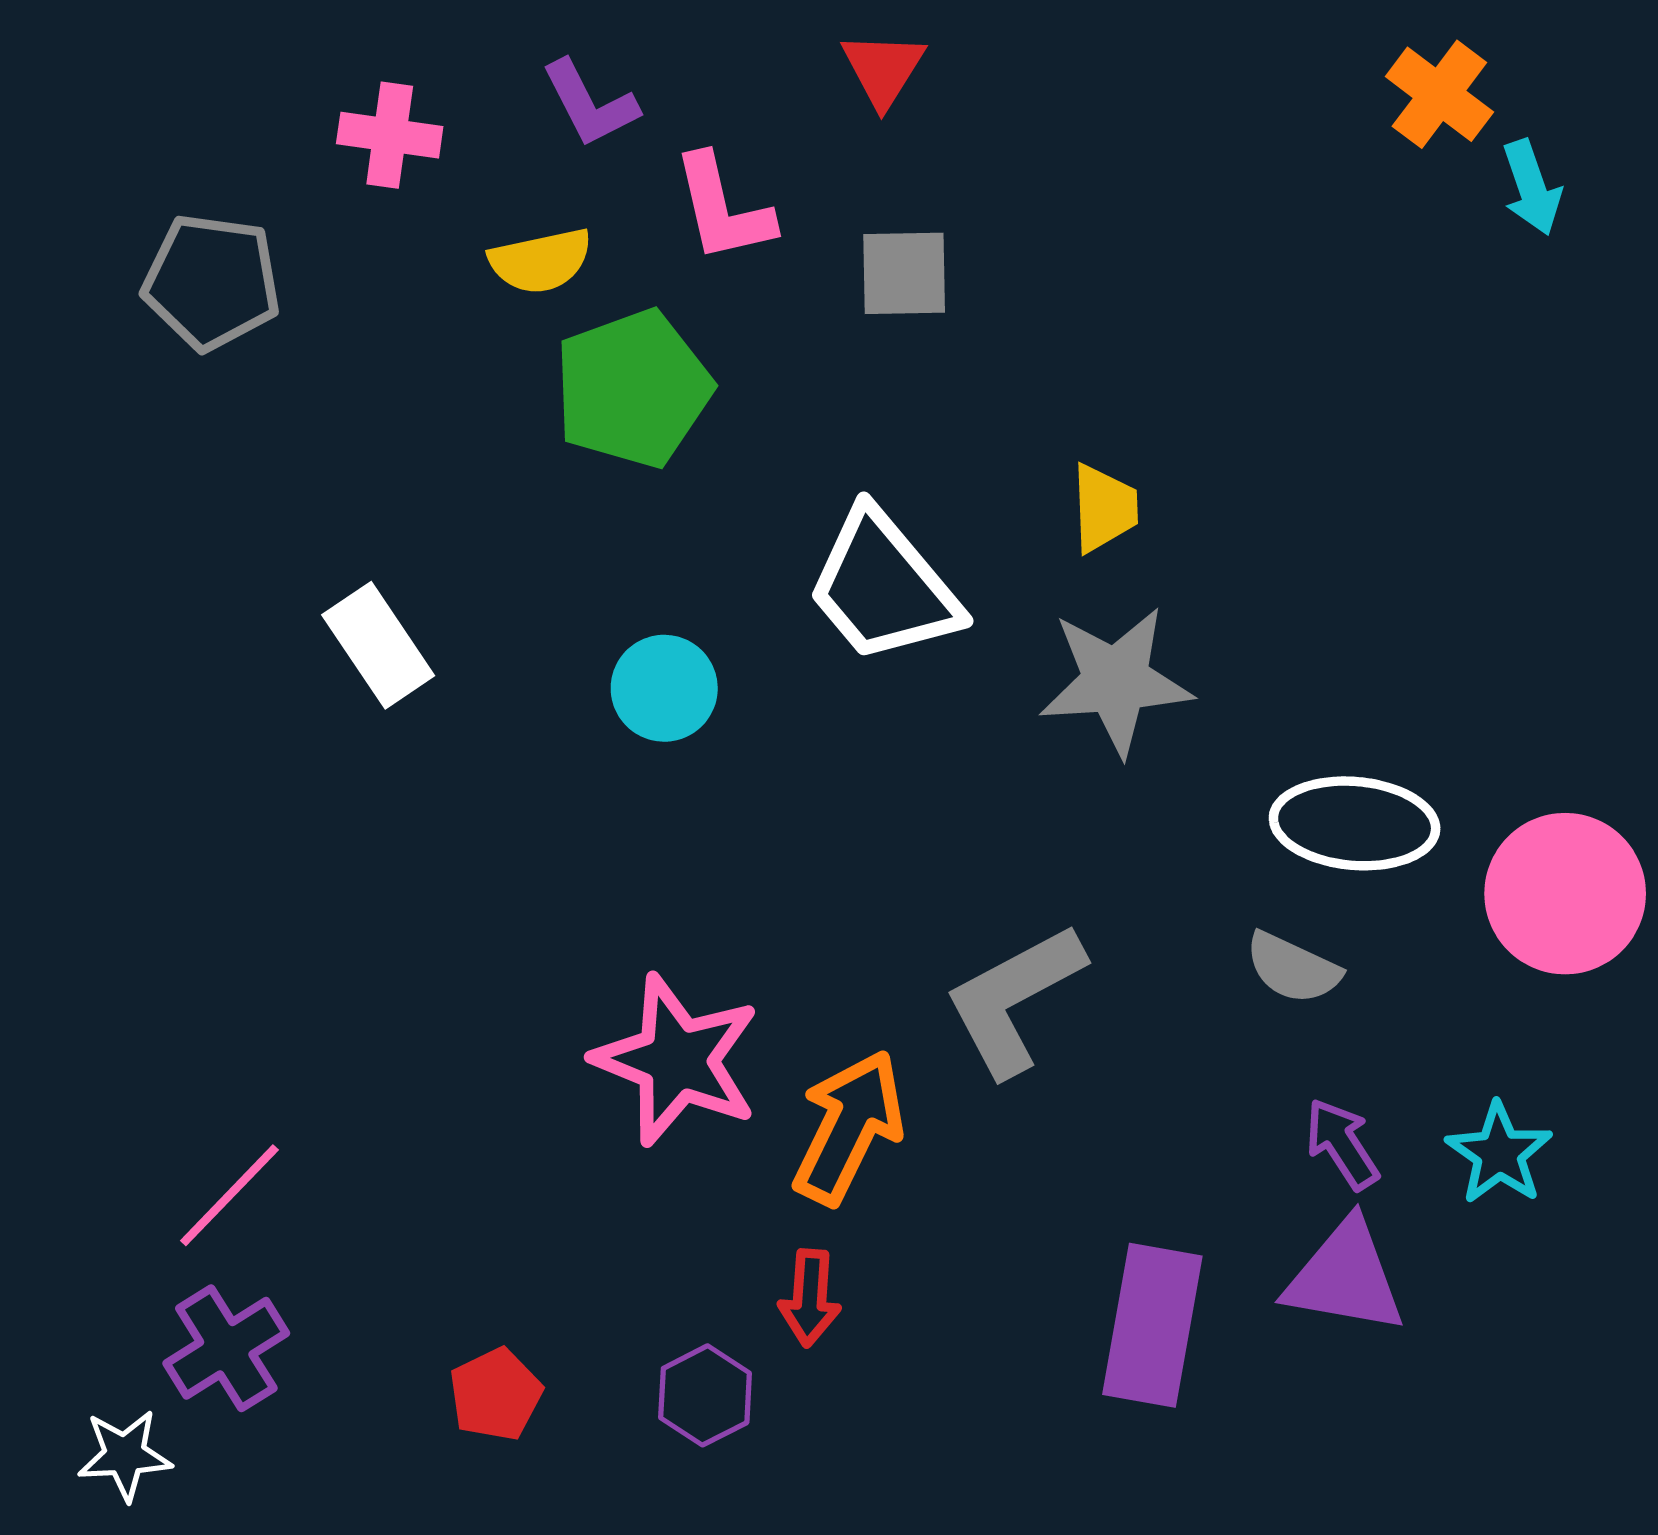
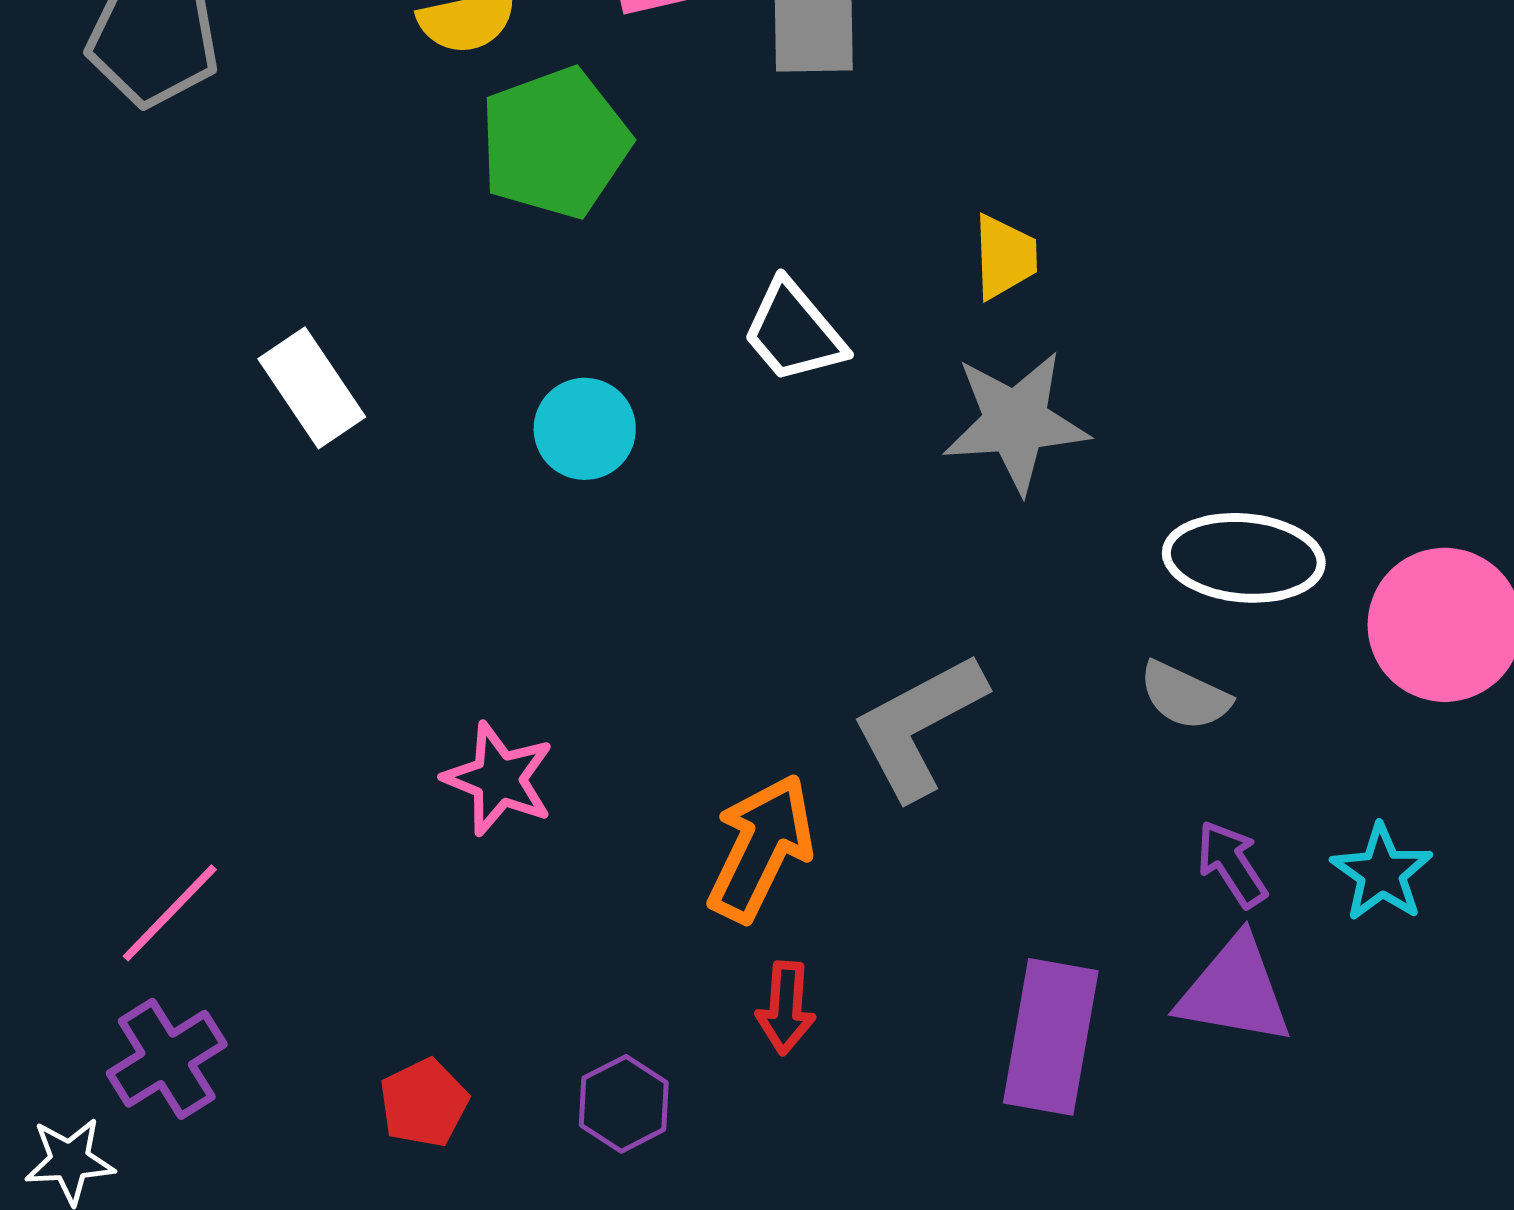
white trapezoid: (883, 587) -> (794, 332), size x0.7
pink star: (677, 1060) -> (499, 779), moved, size x0.7
red arrow: (810, 1298) -> (786, 1008), moved

